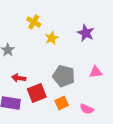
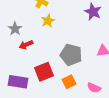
yellow star: (52, 38) -> (48, 21), moved
red arrow: (19, 78) -> (26, 45), moved, turned -32

